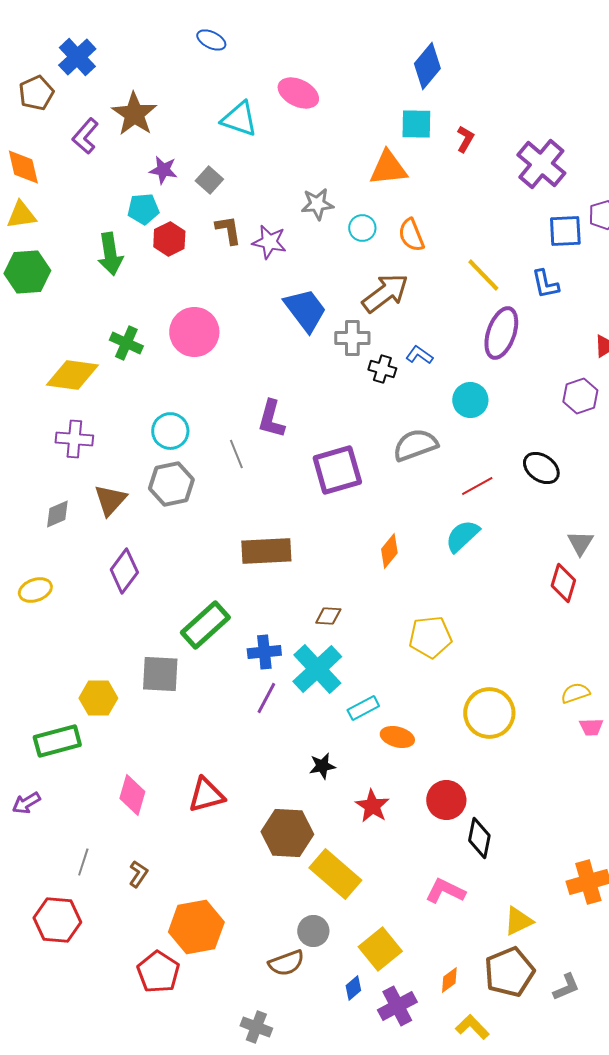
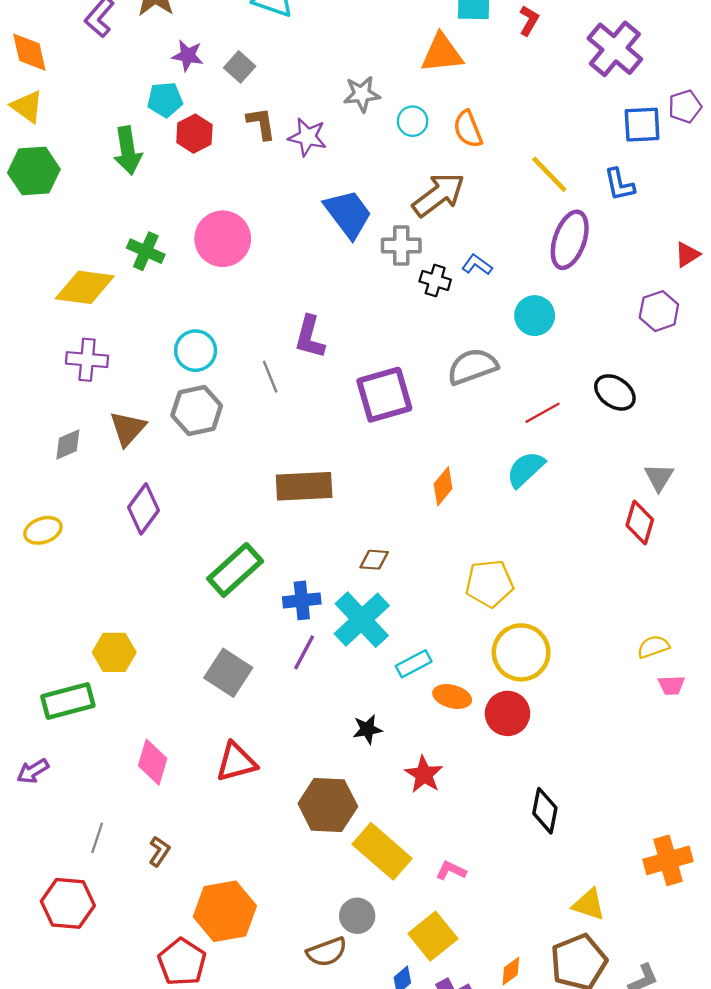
yellow triangle: (21, 215) -> (27, 106), turned 44
gray square: (160, 674) -> (228, 673), moved, turned 30
yellow circle: (489, 713) -> (521, 652), moved
red circle: (446, 800) -> (508, 713), moved
pink L-shape: (445, 891) -> (451, 871), moved, size x0.7
yellow triangle: (518, 921) -> (589, 904), turned 44

